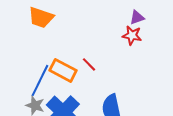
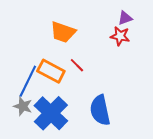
orange trapezoid: (41, 17) -> (63, 32), moved

